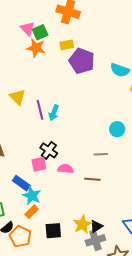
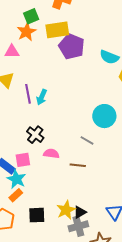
pink triangle: (28, 29) -> (12, 52), moved, turned -49
yellow rectangle: (67, 45) -> (57, 30), size x1.6
orange star: (36, 48) -> (26, 32), turned 30
cyan circle: (117, 129) -> (104, 116), size x1.5
gray line: (101, 154) -> (87, 140), turned 32
pink square: (39, 164) -> (23, 160), moved

